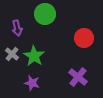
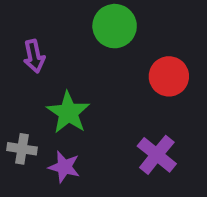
green circle: (45, 14) -> (115, 26), moved
gray cross: (12, 54) -> (22, 149), moved, turned -32

